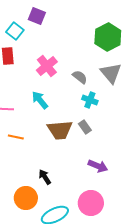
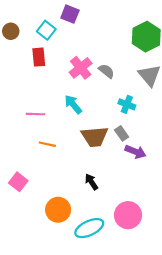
gray semicircle: (80, 77) -> (106, 71), moved
purple arrow: (98, 166) -> (136, 152), moved
black arrow: (45, 177) -> (91, 182), moved

